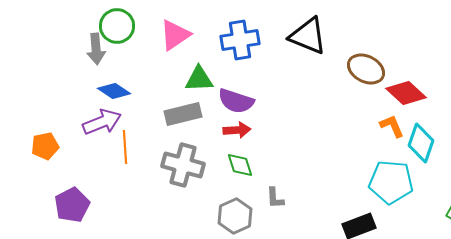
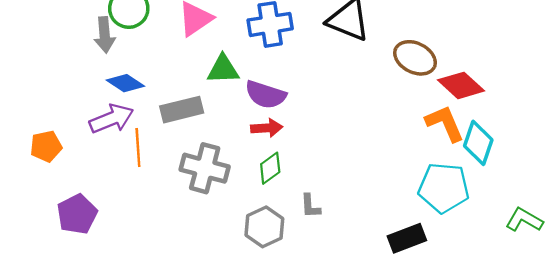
gray rectangle: (183, 114) -> (182, 110), moved
orange L-shape: (392, 126) -> (445, 123), size x1.4
green diamond: (240, 165) -> (270, 168), turned 72

